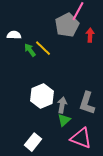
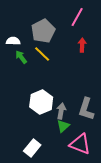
gray pentagon: (67, 25) -> (43, 31), moved
red arrow: (90, 35) -> (82, 45), moved
green arrow: (30, 50) -> (21, 57), moved

